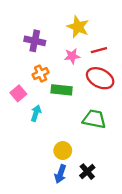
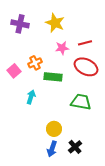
yellow star: (78, 27) -> (55, 23), moved
purple cross: (35, 41) -> (20, 24), moved
pink square: (18, 93) -> (14, 71), moved

